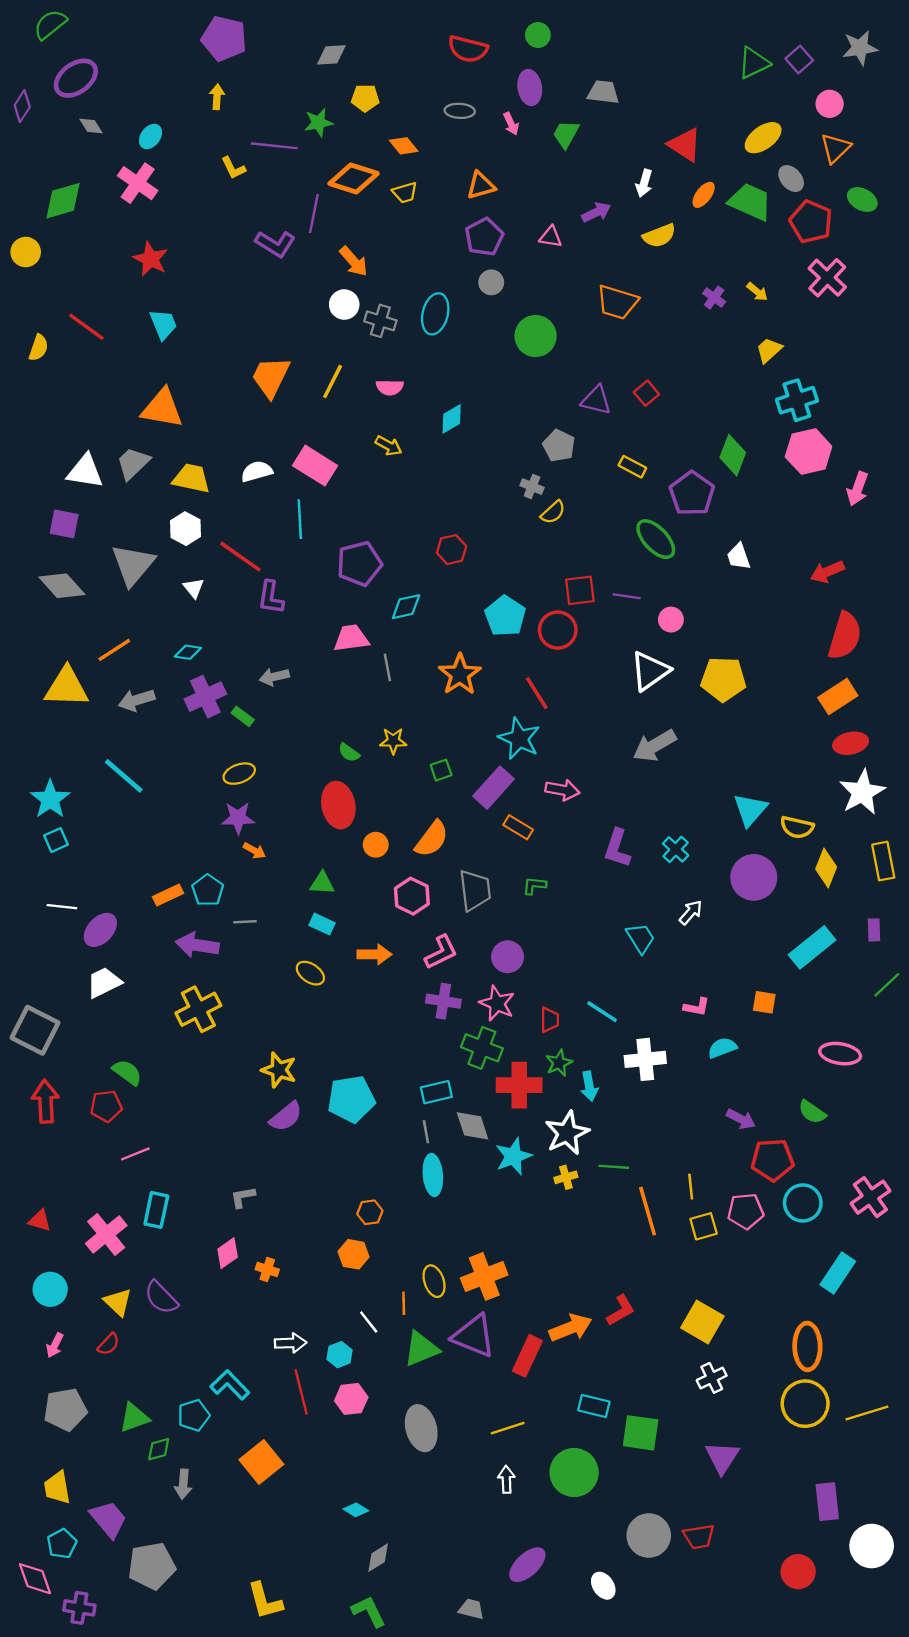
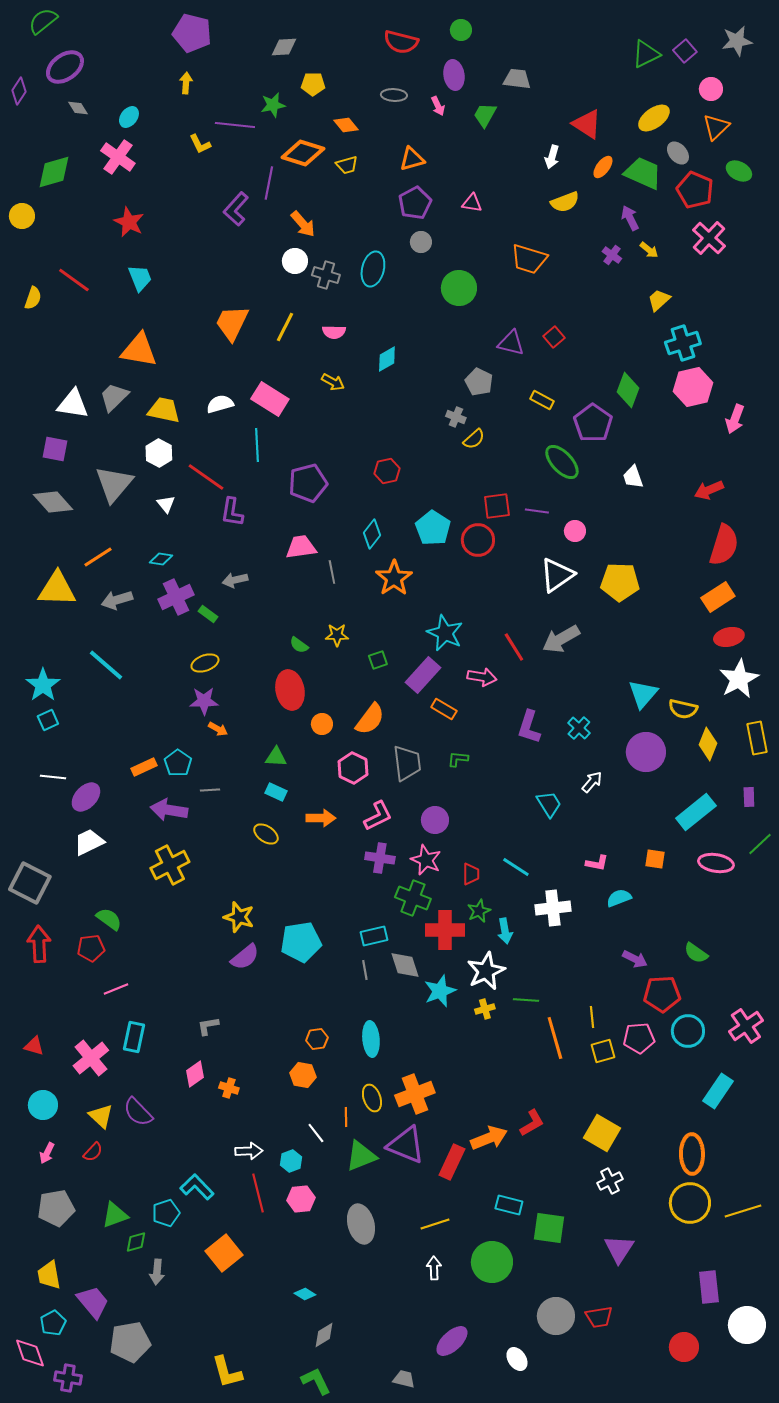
purple arrow: (596, 212) -> (630, 218), moved, turned -90
purple L-shape: (275, 244) -> (236, 209), turned 100
cyan diamond: (406, 607) -> (372, 534), moved, turned -40
red line: (537, 693) -> (514, 647), moved
pink ellipse: (840, 1054) -> (716, 863), moved
cyan ellipse: (433, 1175) -> (371, 1039), moved

